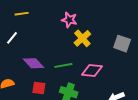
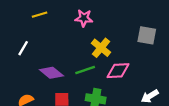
yellow line: (22, 14) -> (40, 15), moved
yellow cross: (82, 38) -> (101, 48), moved

